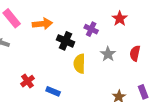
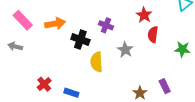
red star: (120, 19) -> (144, 15), moved
red semicircle: (135, 53) -> (153, 34), moved

